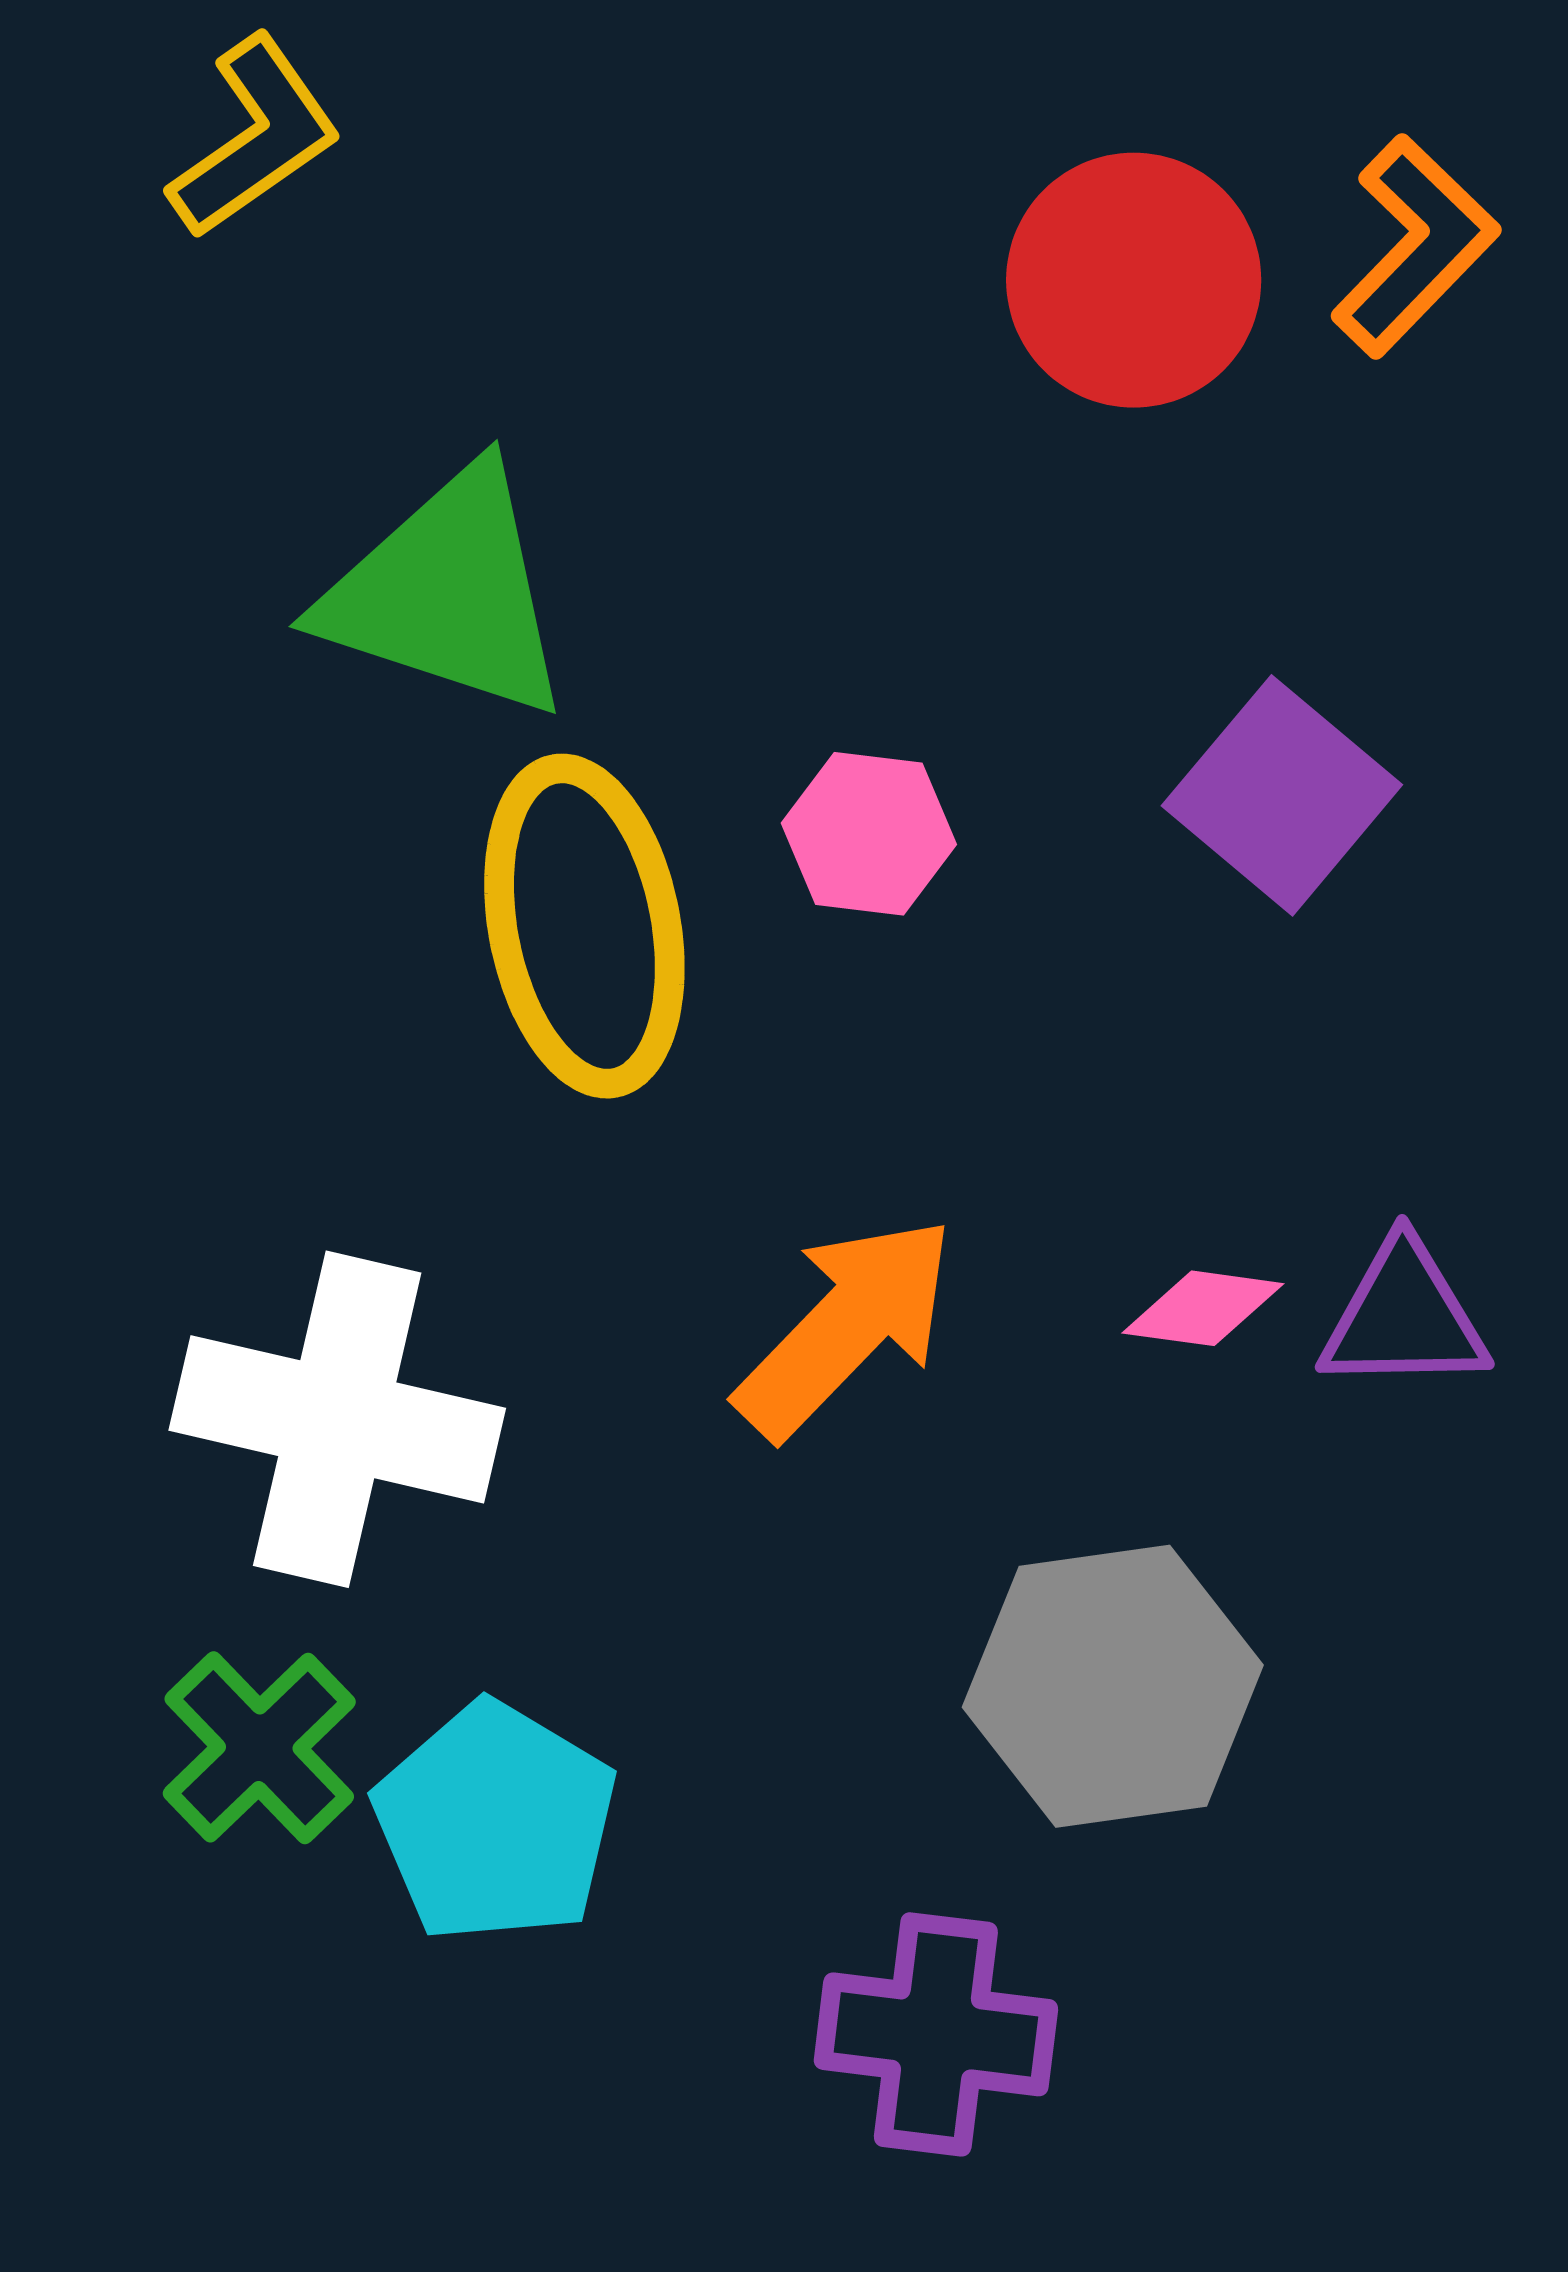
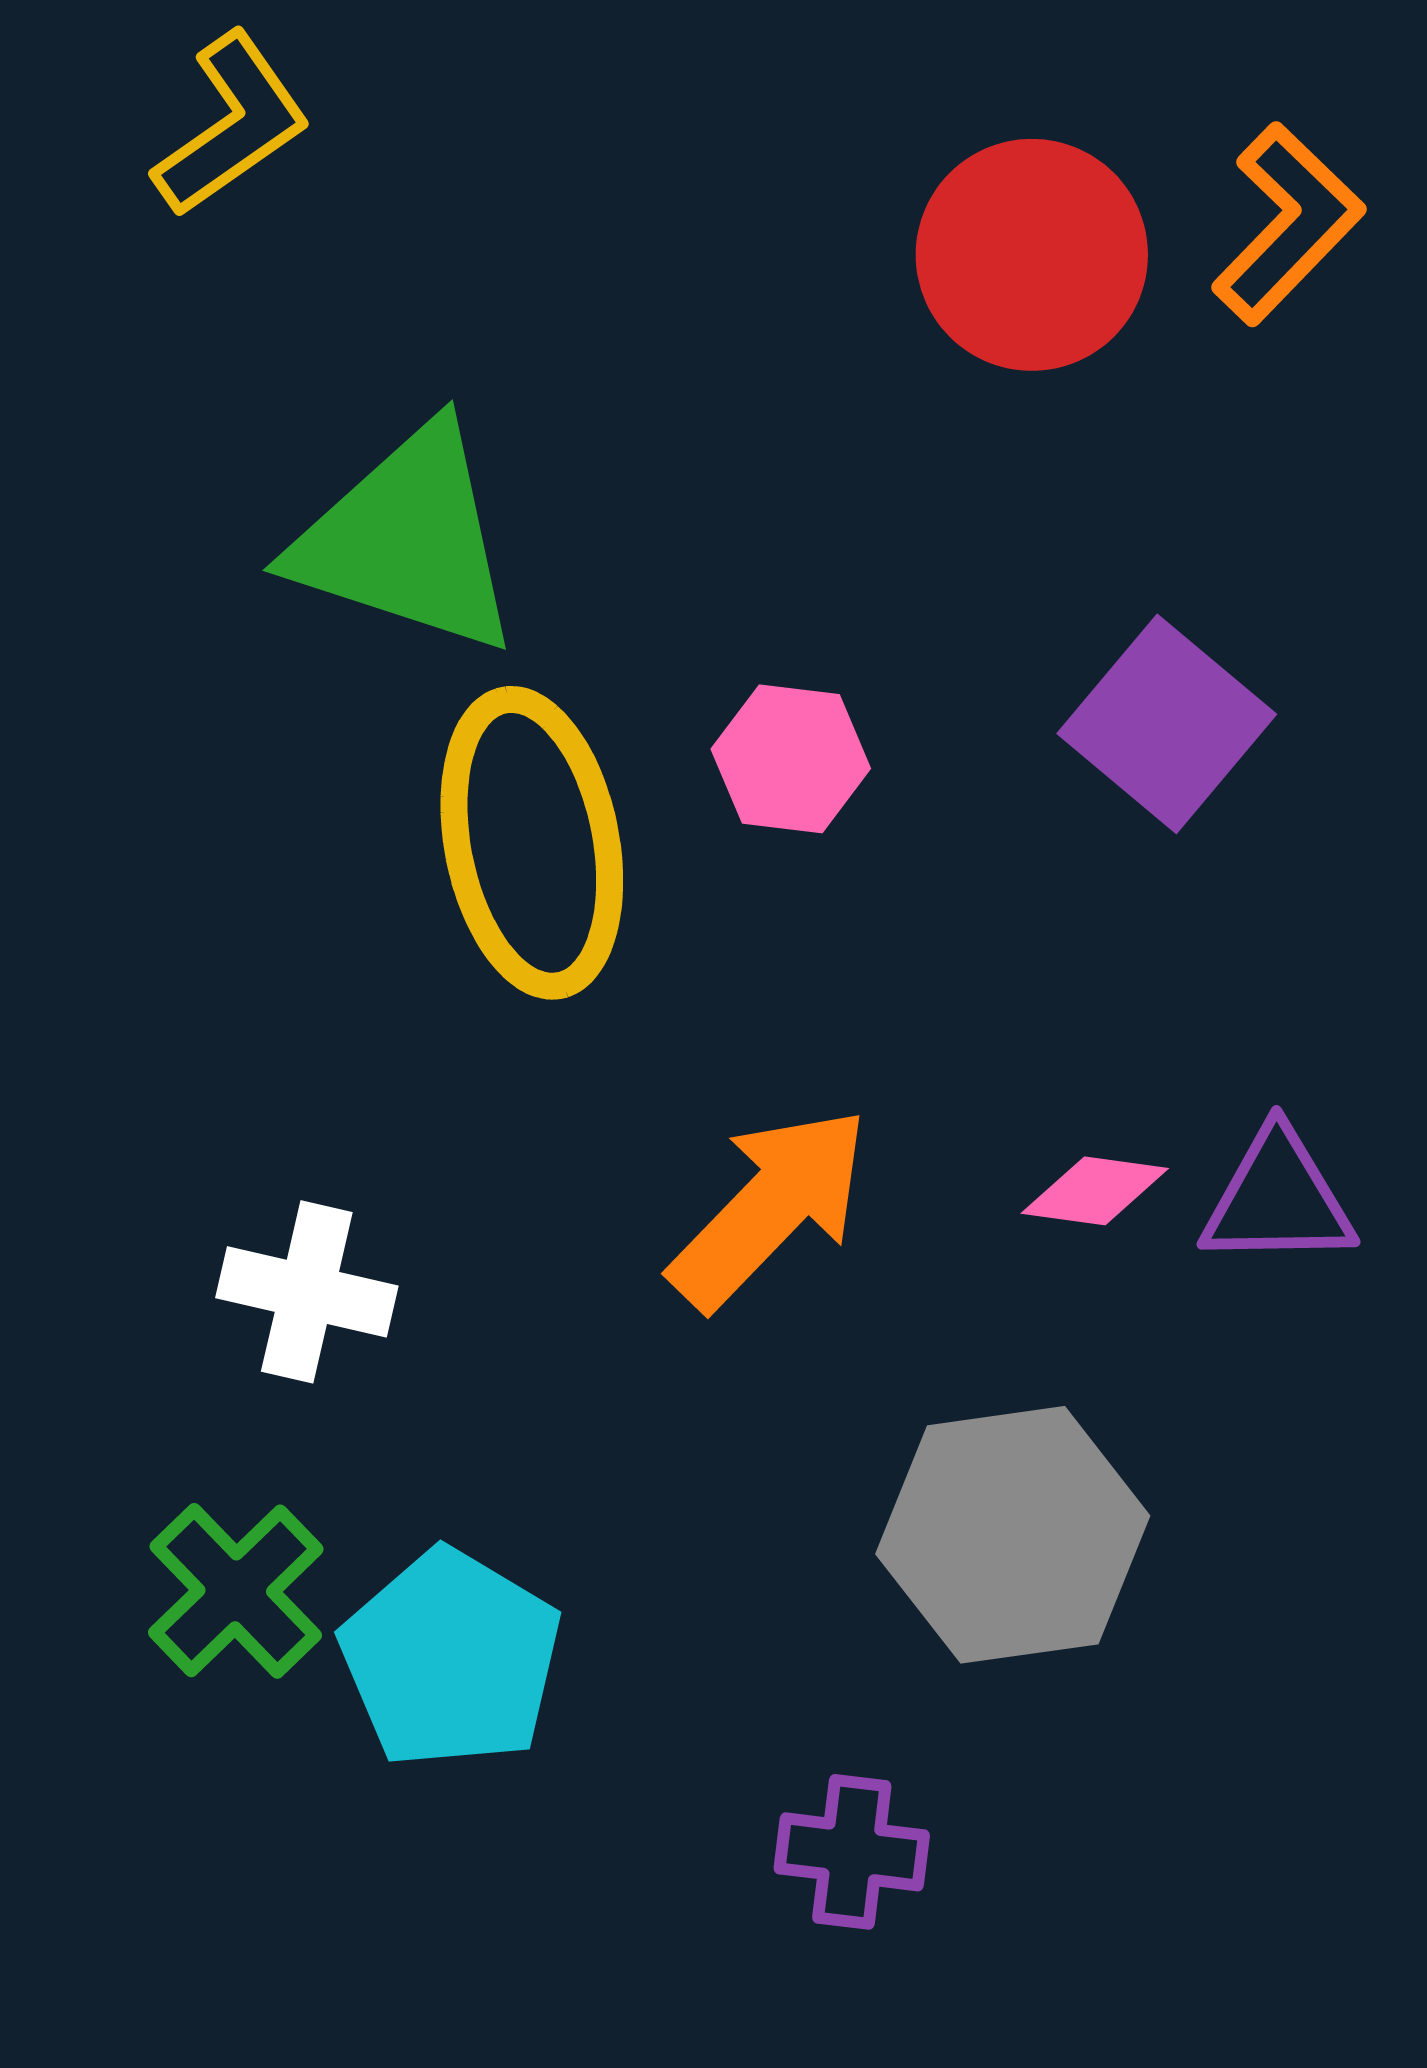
white cross: (337, 1419) -> (307, 1292), size x0.6
purple cross: (936, 2034) -> (852, 1852), size x0.7

